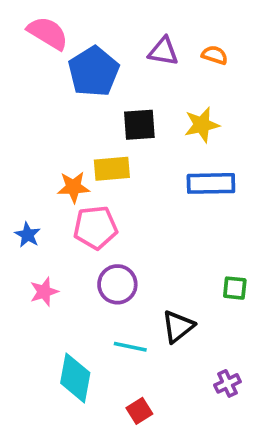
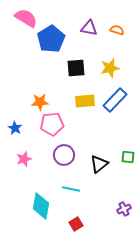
yellow rectangle: (112, 169) -> (85, 101), moved
blue rectangle: (211, 183) -> (115, 100), turned -45
black triangle: (178, 327) -> (99, 164), moved

